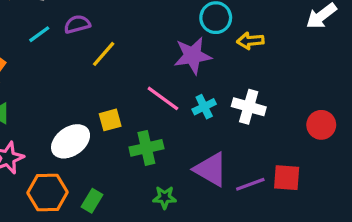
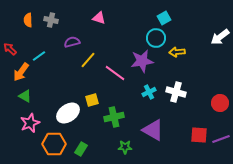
cyan line: (39, 34) -> (39, 56), moved
pink line: (163, 98) -> (115, 73), moved
purple line: (250, 184) -> (221, 139), moved

